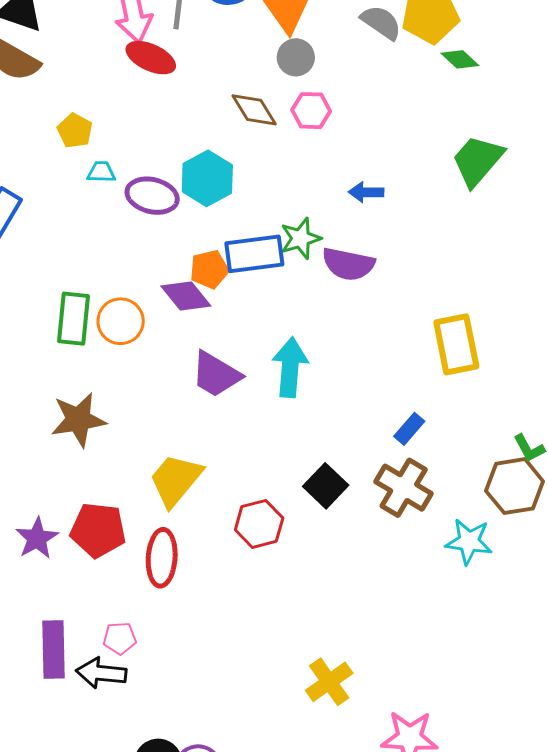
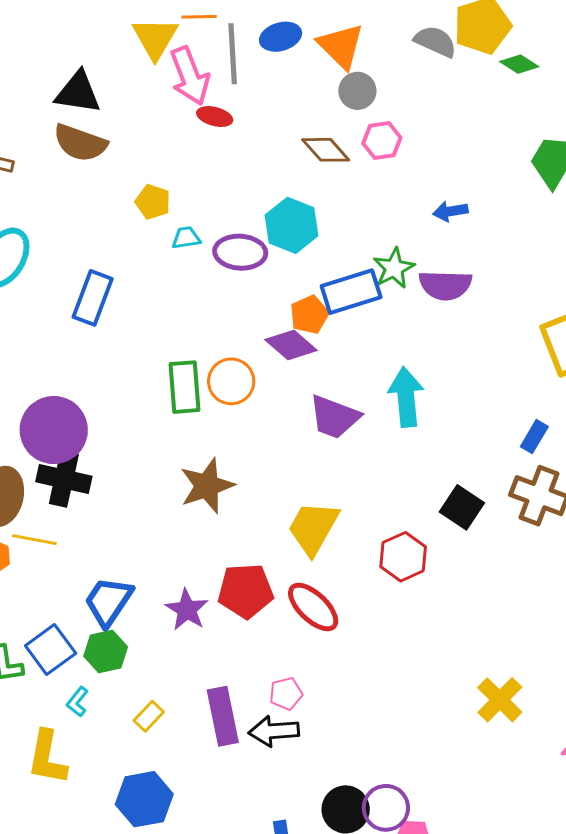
red ellipse: (151, 58) -> (215, 117), size x0.7
red ellipse: (162, 558) -> (313, 607), turned -40

